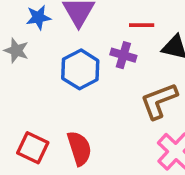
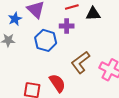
brown L-shape: (159, 101) -> (80, 62), moved

